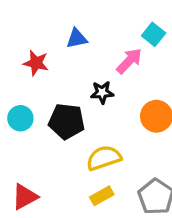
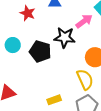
black star: (102, 92) -> (65, 38), size x1.5
yellow semicircle: (104, 158) -> (85, 79), moved, turned 75

